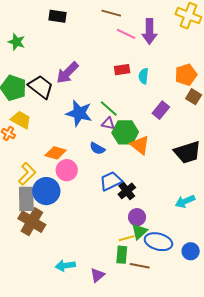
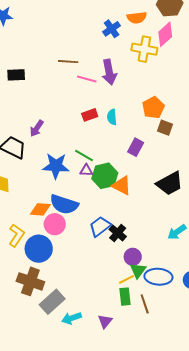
purple arrow: (67, 73) -> (37, 128), size x0.7
blue semicircle: (97, 148) -> (64, 204), moved, size x1.8
gray rectangle: (26, 199) -> (52, 302), moved, turned 60
brown line: (140, 266) -> (145, 304), turned 72

